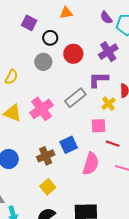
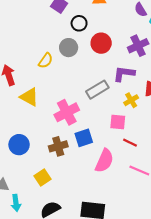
yellow semicircle: (11, 77) -> (46, 61), moved
pink cross: (41, 109) -> (67, 112), moved
yellow square: (48, 187) -> (43, 177), moved

